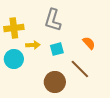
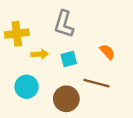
cyan circle: (14, 59) -> (27, 87), moved
brown line: (80, 69) -> (96, 83), turned -30

